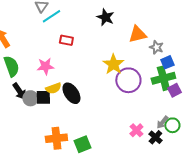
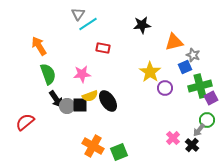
black star: (105, 17) -> (142, 25), turned -30
blue square: (167, 62) -> (185, 67), moved
purple circle: (128, 80) -> (165, 88), size x0.6
green circle: (172, 125) -> (207, 120), moved
orange cross: (56, 138) -> (93, 146), turned 35

